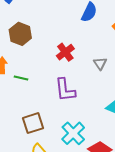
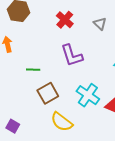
green line: (21, 78) -> (33, 70), moved

